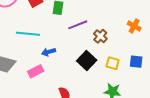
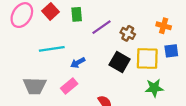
orange cross: (134, 26) -> (164, 26), moved
yellow square: (113, 63) -> (147, 58), size x1.6

